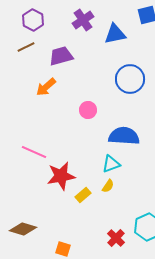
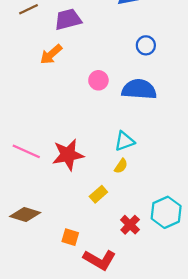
blue circle: (130, 79) -> (146, 45), size x0.6
blue semicircle: (124, 136) -> (139, 89), moved
pink line: (34, 152) -> (26, 151), moved
yellow rectangle: (83, 195) -> (98, 194), moved

